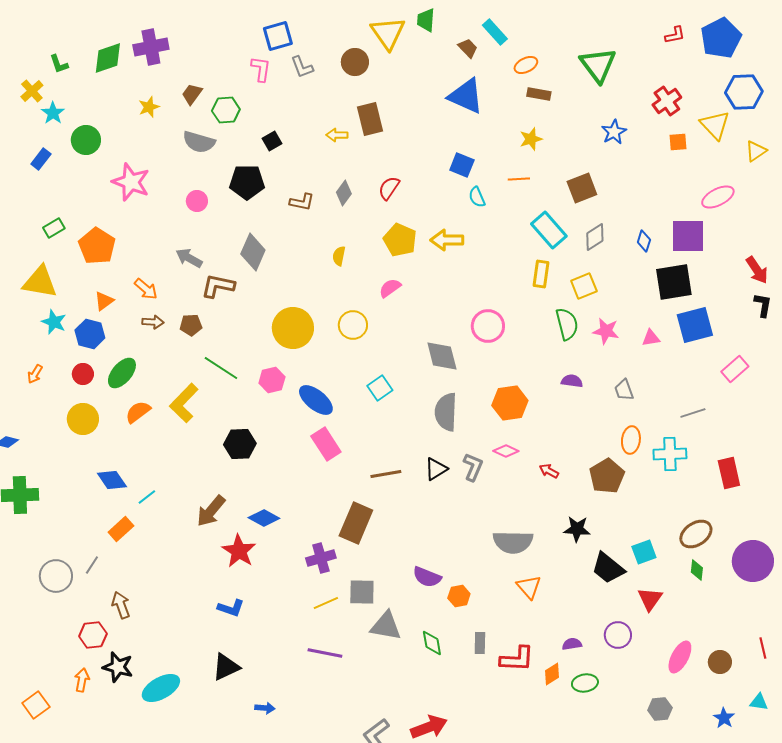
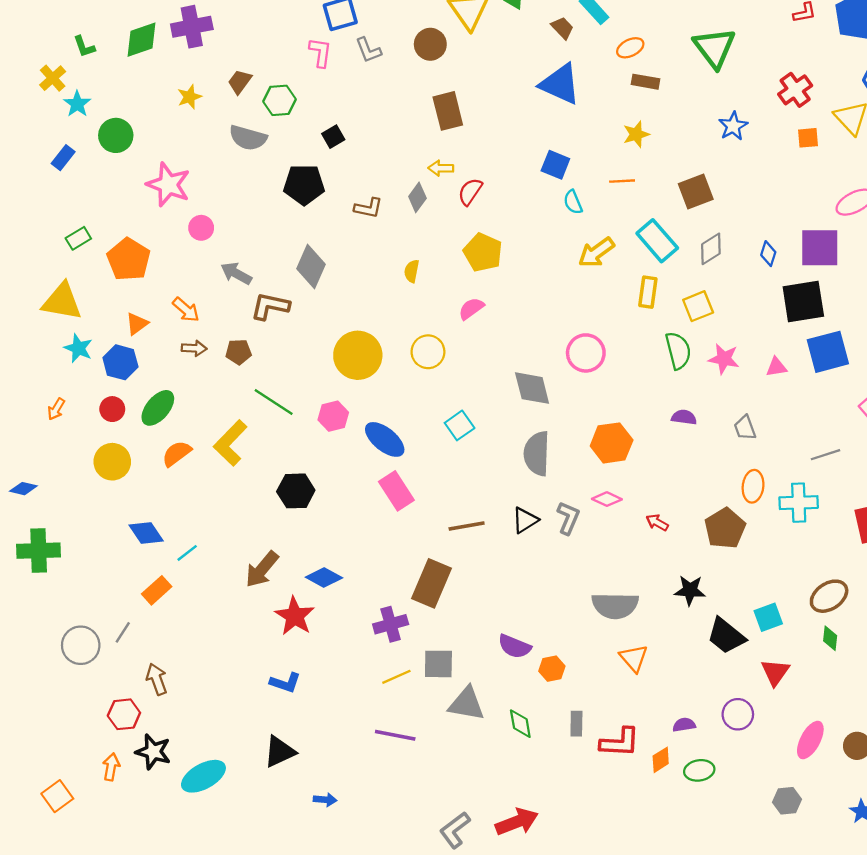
yellow arrow: (337, 135) -> (441, 168), moved
pink circle: (197, 201) -> (201, 228), moved
yellow arrow: (447, 240) -> (596, 252), moved, turned -36

